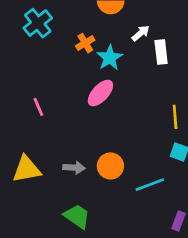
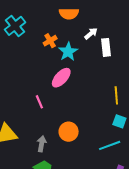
pink line: (38, 107) -> (39, 102), moved
gray arrow: (74, 168) -> (42, 144), moved, turned -84
cyan line: (150, 185) -> (110, 145), moved

